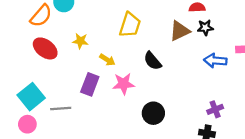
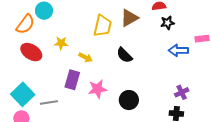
brown triangle: (180, 31) -> (129, 18), moved
pink star: (123, 84) -> (97, 89), moved

